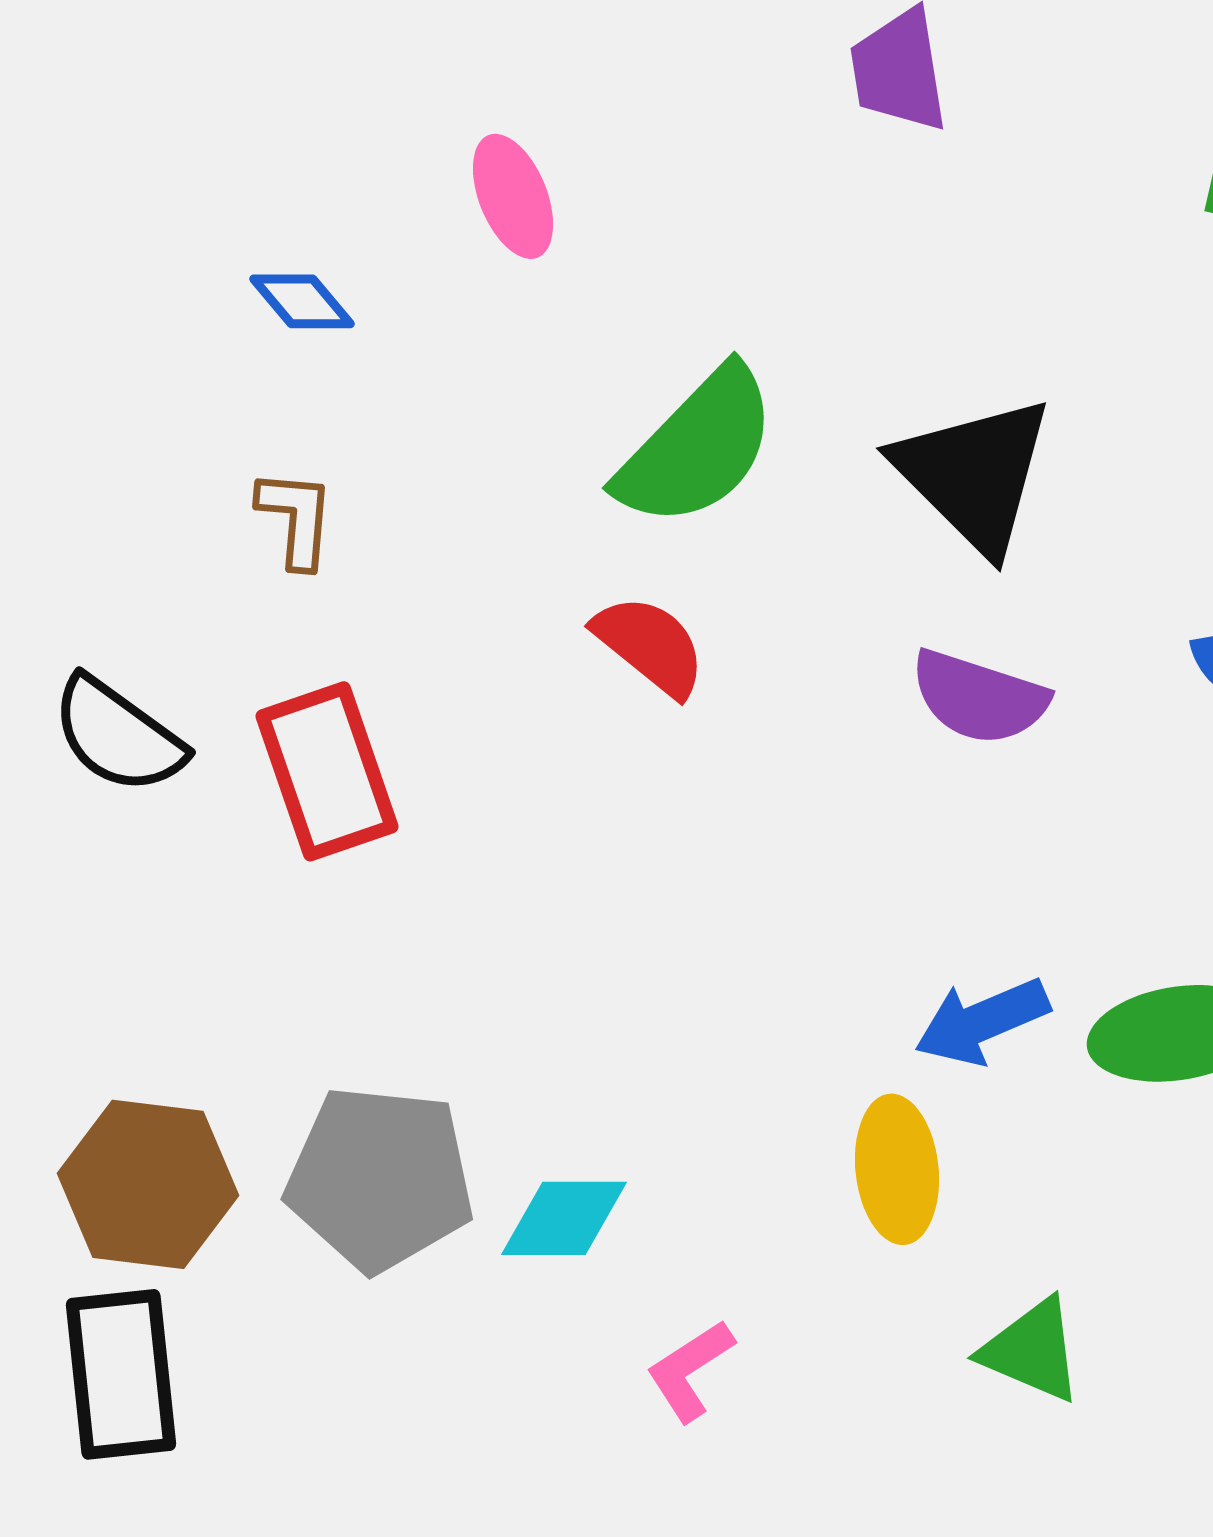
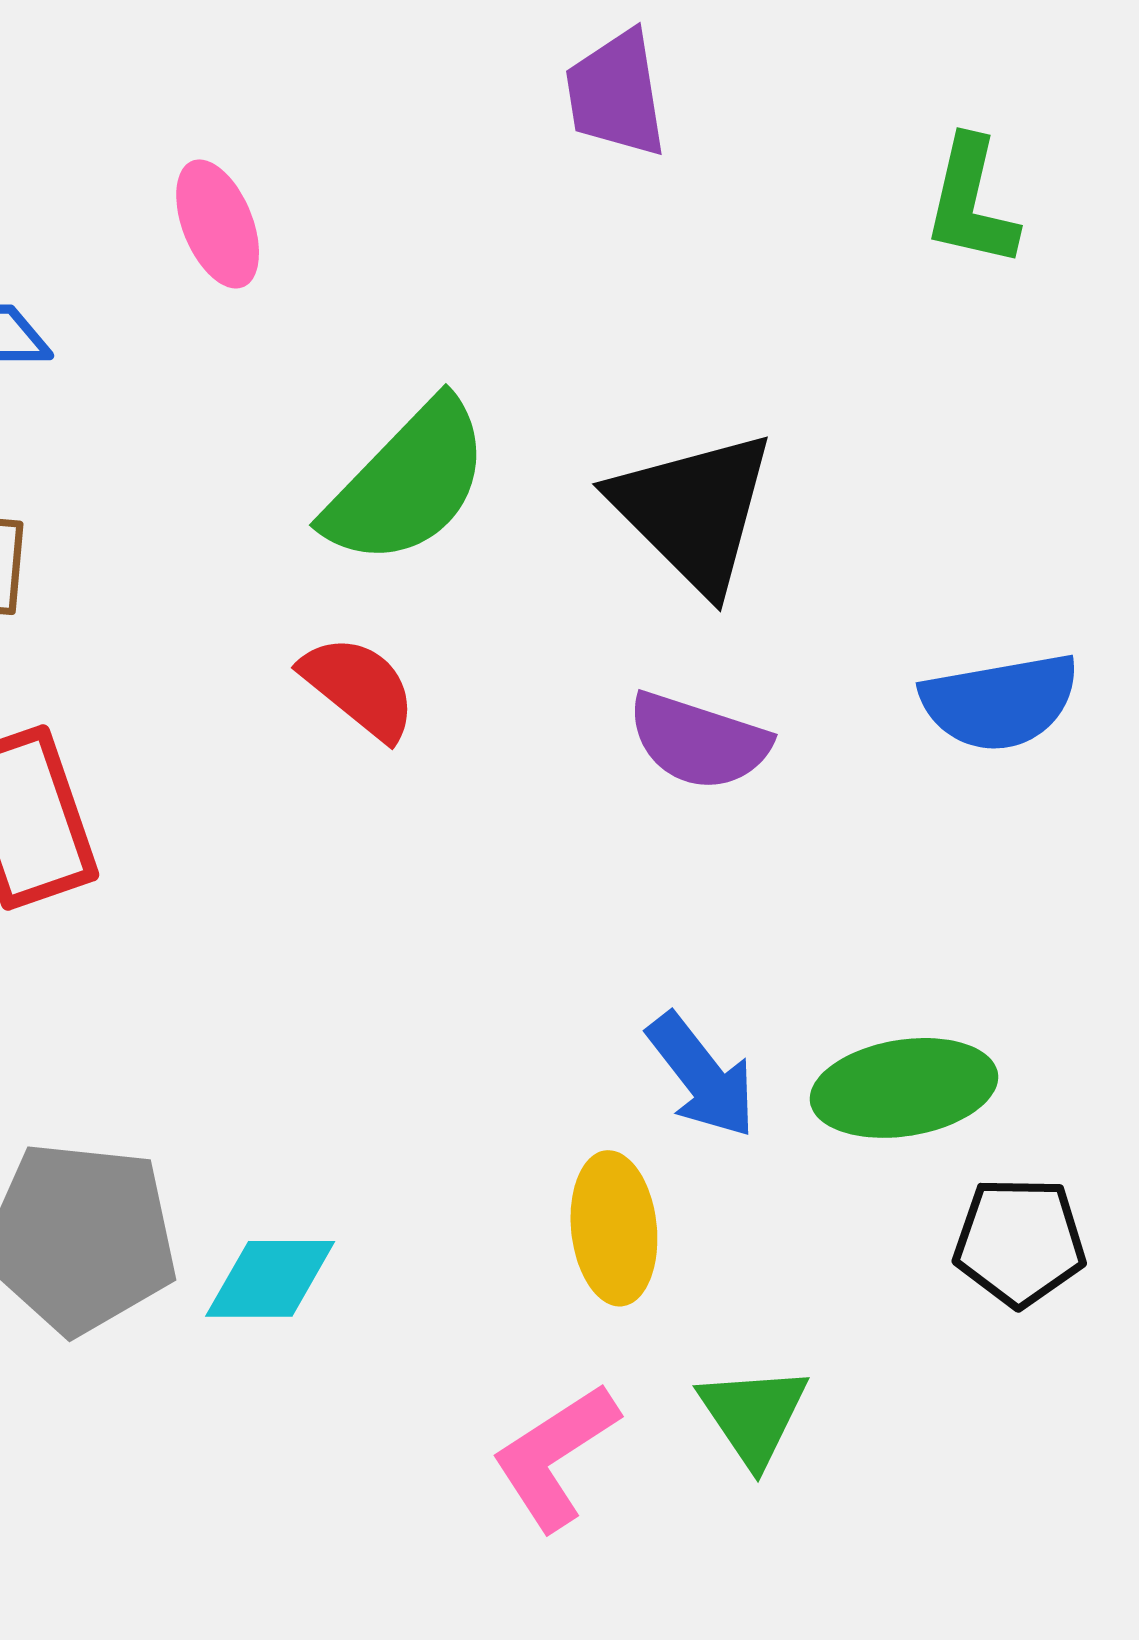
blue arrow: (982, 1021) -> (702, 1076), turned -105
green triangle: (1032, 1350) -> (753, 1415), turned 33
pink L-shape: (690, 1370) -> (555, 1456), moved, size x1.4

